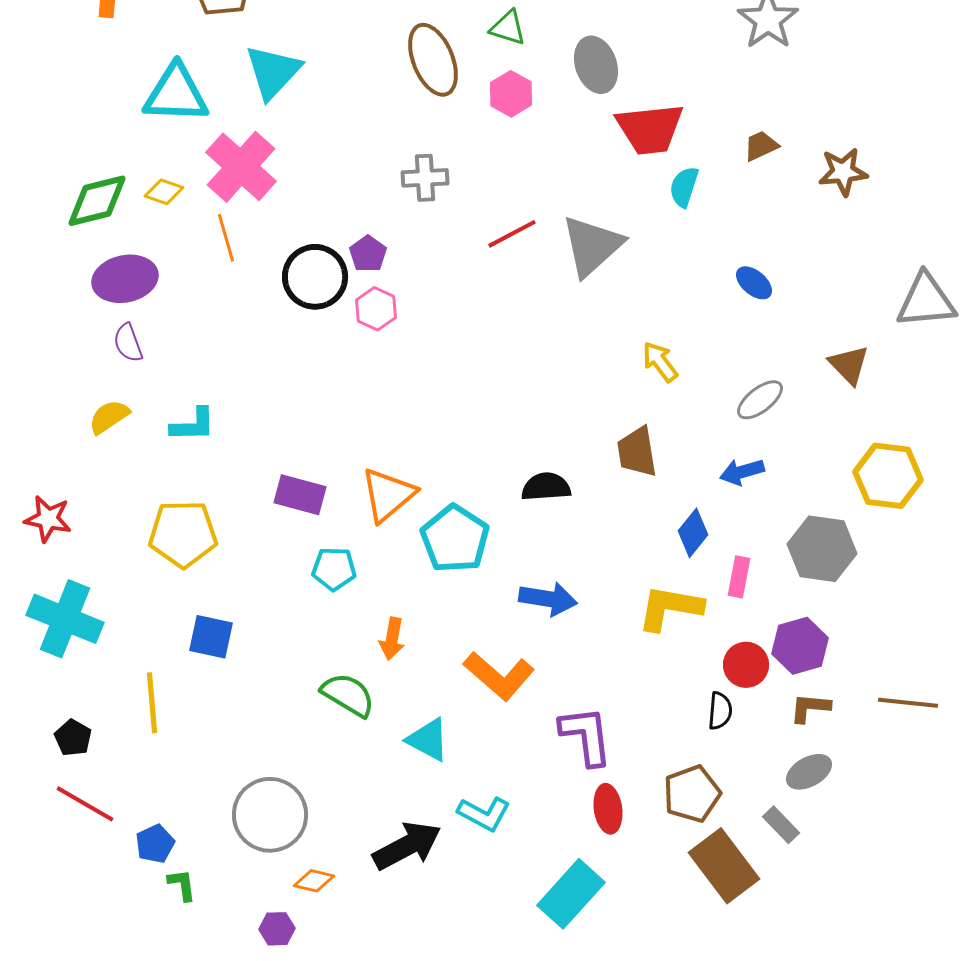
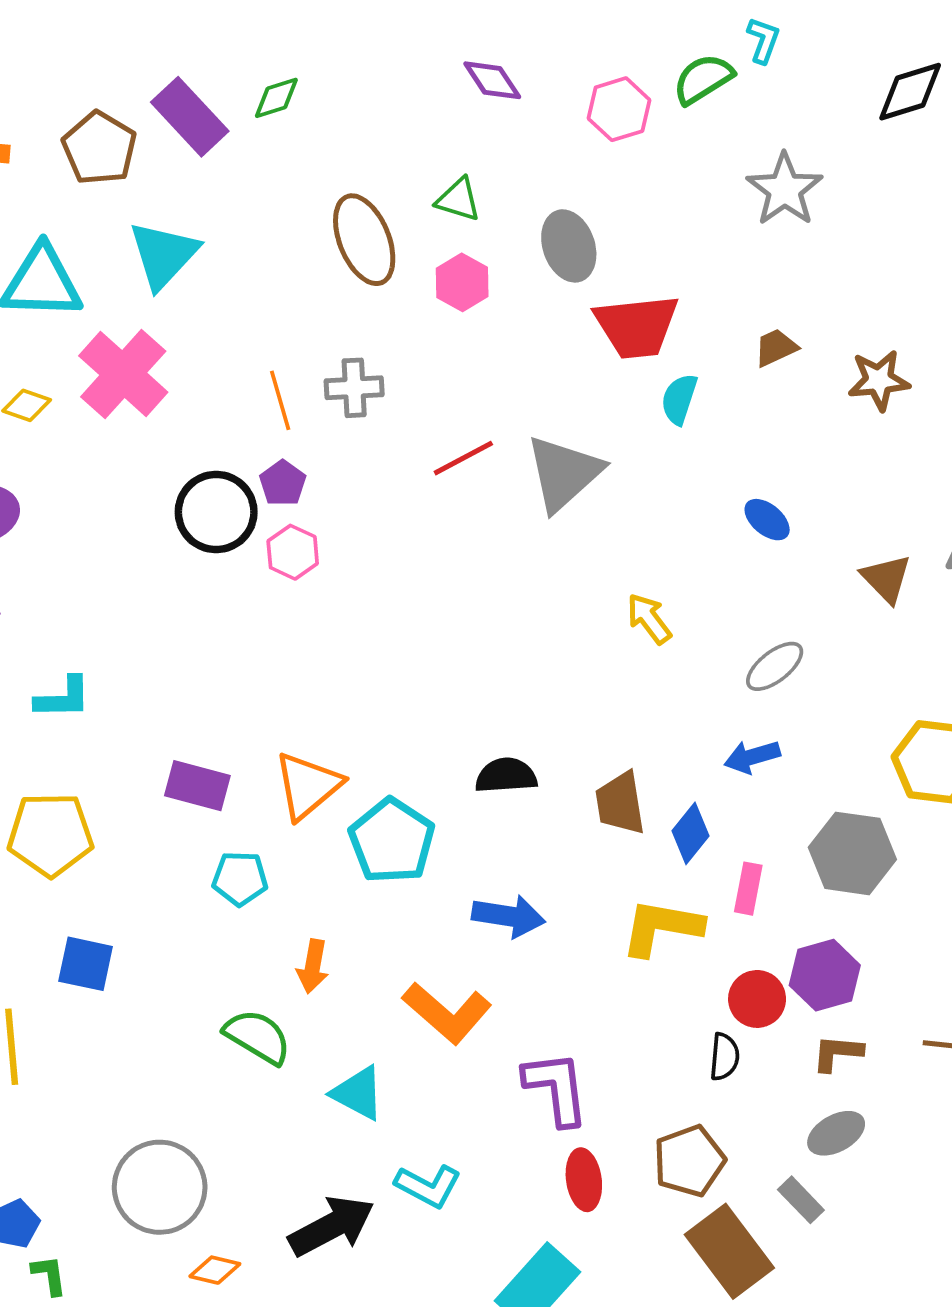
orange line: (226, 238) -> (280, 400), moved
brown triangle: (849, 365) -> (886, 579), moved
brown trapezoid: (637, 452) -> (620, 803), moved

